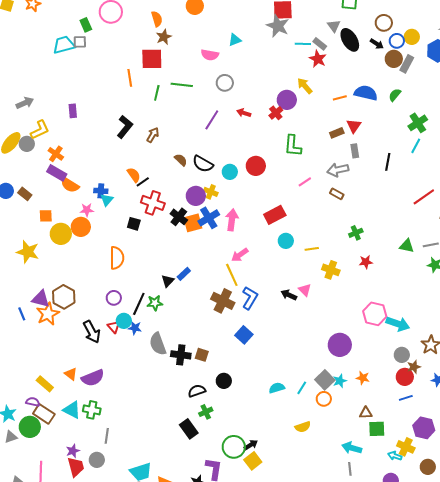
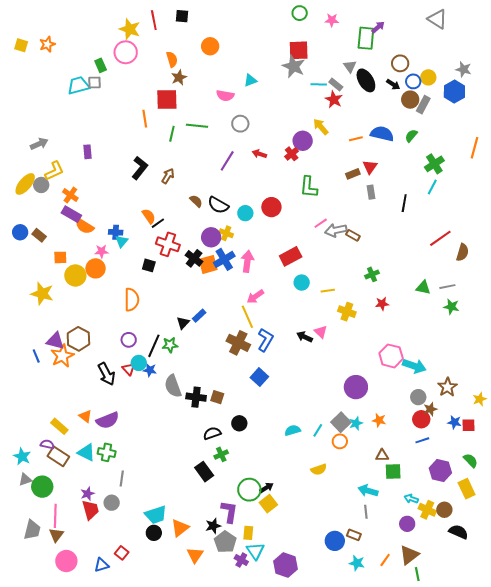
gray arrow: (338, 170) -> (336, 230), moved
green circle: (30, 427) -> (42, 487), moved
yellow cross: (406, 447) -> (427, 510), moved

